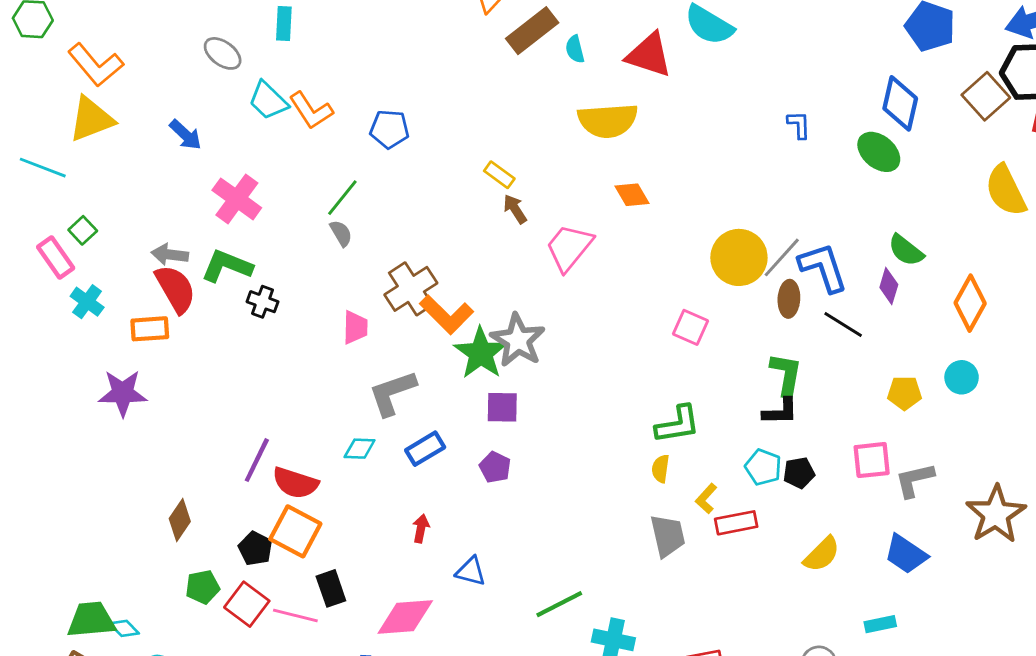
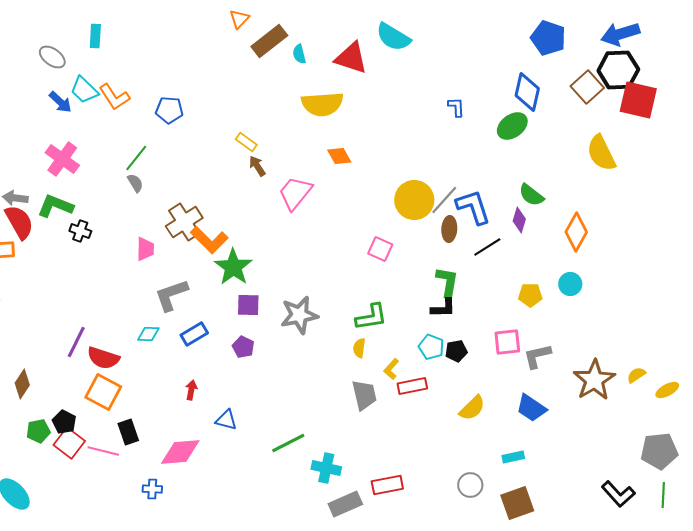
blue arrow: (185, 135) -> (60, 102), moved
green ellipse: (879, 152) -> (512, 126), turned -76
black line: (843, 325) -> (487, 247), turned -64
gray star: (518, 340) -> (299, 315), moved, turned 30
black pentagon: (255, 548) -> (64, 422), moved

